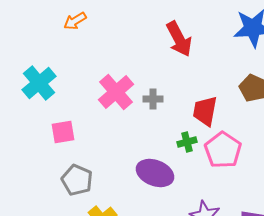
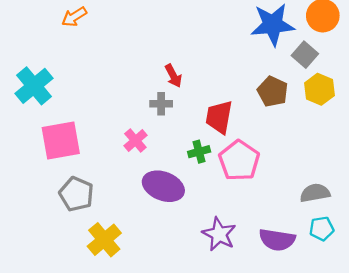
red arrow: (179, 39) -> (173, 76), moved, size x0.6
pink cross: (116, 92) -> (135, 141), moved, size x0.6
pink square: (63, 132) -> (61, 141), size x1.5

